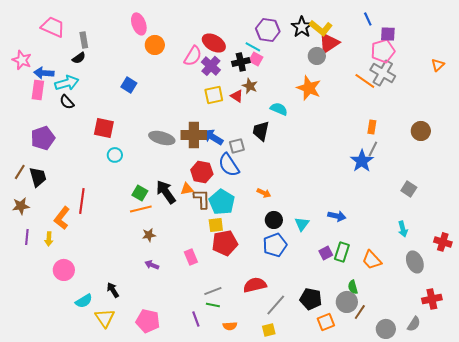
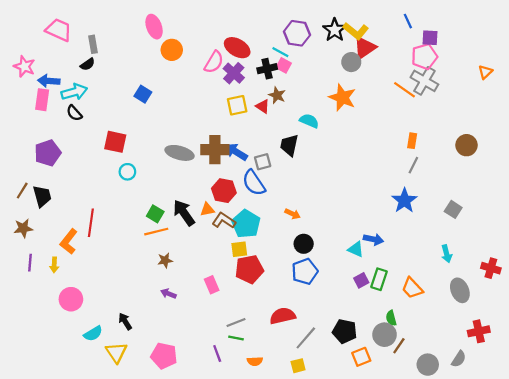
blue star: (362, 161) -> (404, 201), moved
brown L-shape: (202, 199) -> (224, 221), turned -55
cyan triangle: (302, 224) -> (356, 249), moved, turned -42

